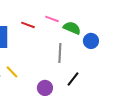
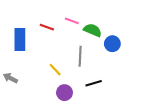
yellow line: (12, 72) -> (55, 70), moved
black line: (73, 79) -> (94, 83), turned 35

